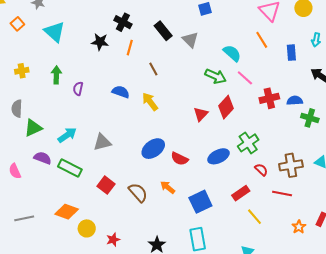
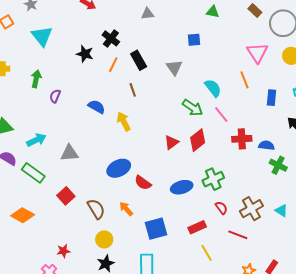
black rectangle: (163, 31) -> (139, 60), moved
brown cross: (291, 165) -> (251, 209), turned -30
yellow circle: (87, 228) -> (104, 239), moved

